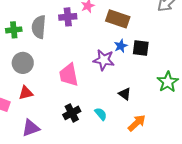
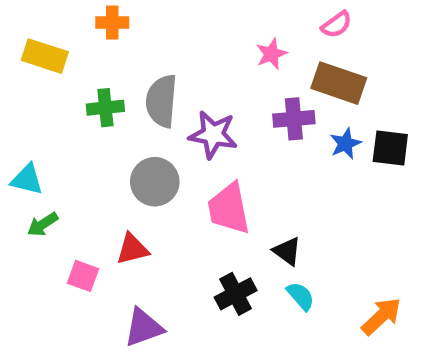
purple cross: (68, 17) -> (294, 119), moved
purple star: (104, 60) -> (213, 135), moved
gray circle: (23, 63) -> (155, 182), moved
black triangle: (125, 94) -> (287, 251), moved

